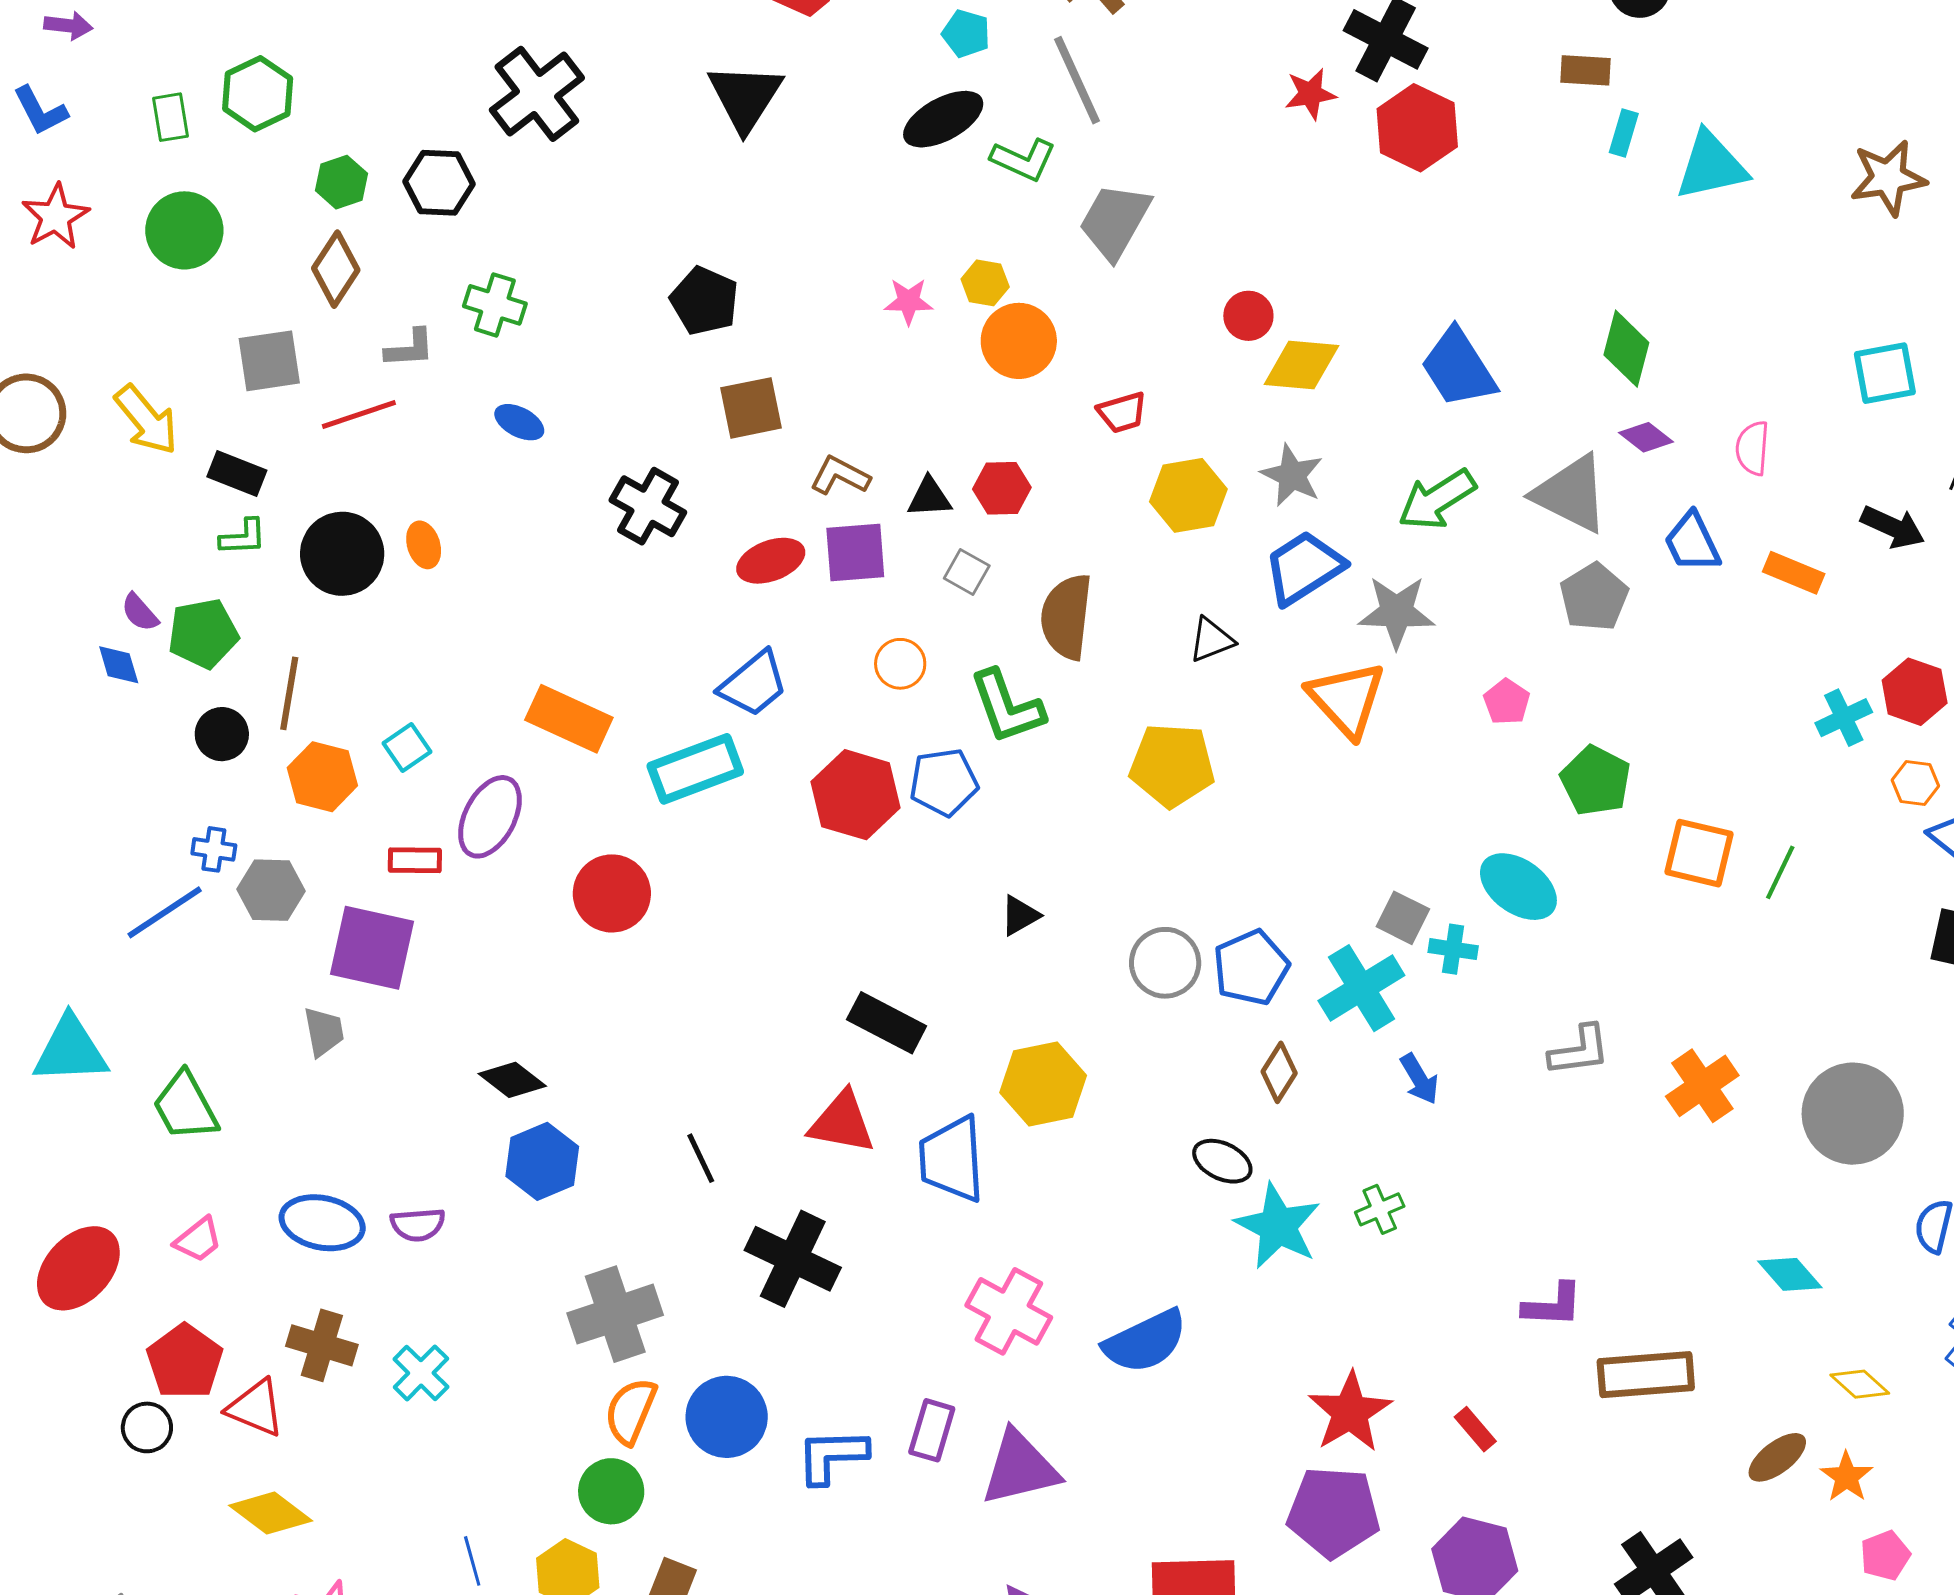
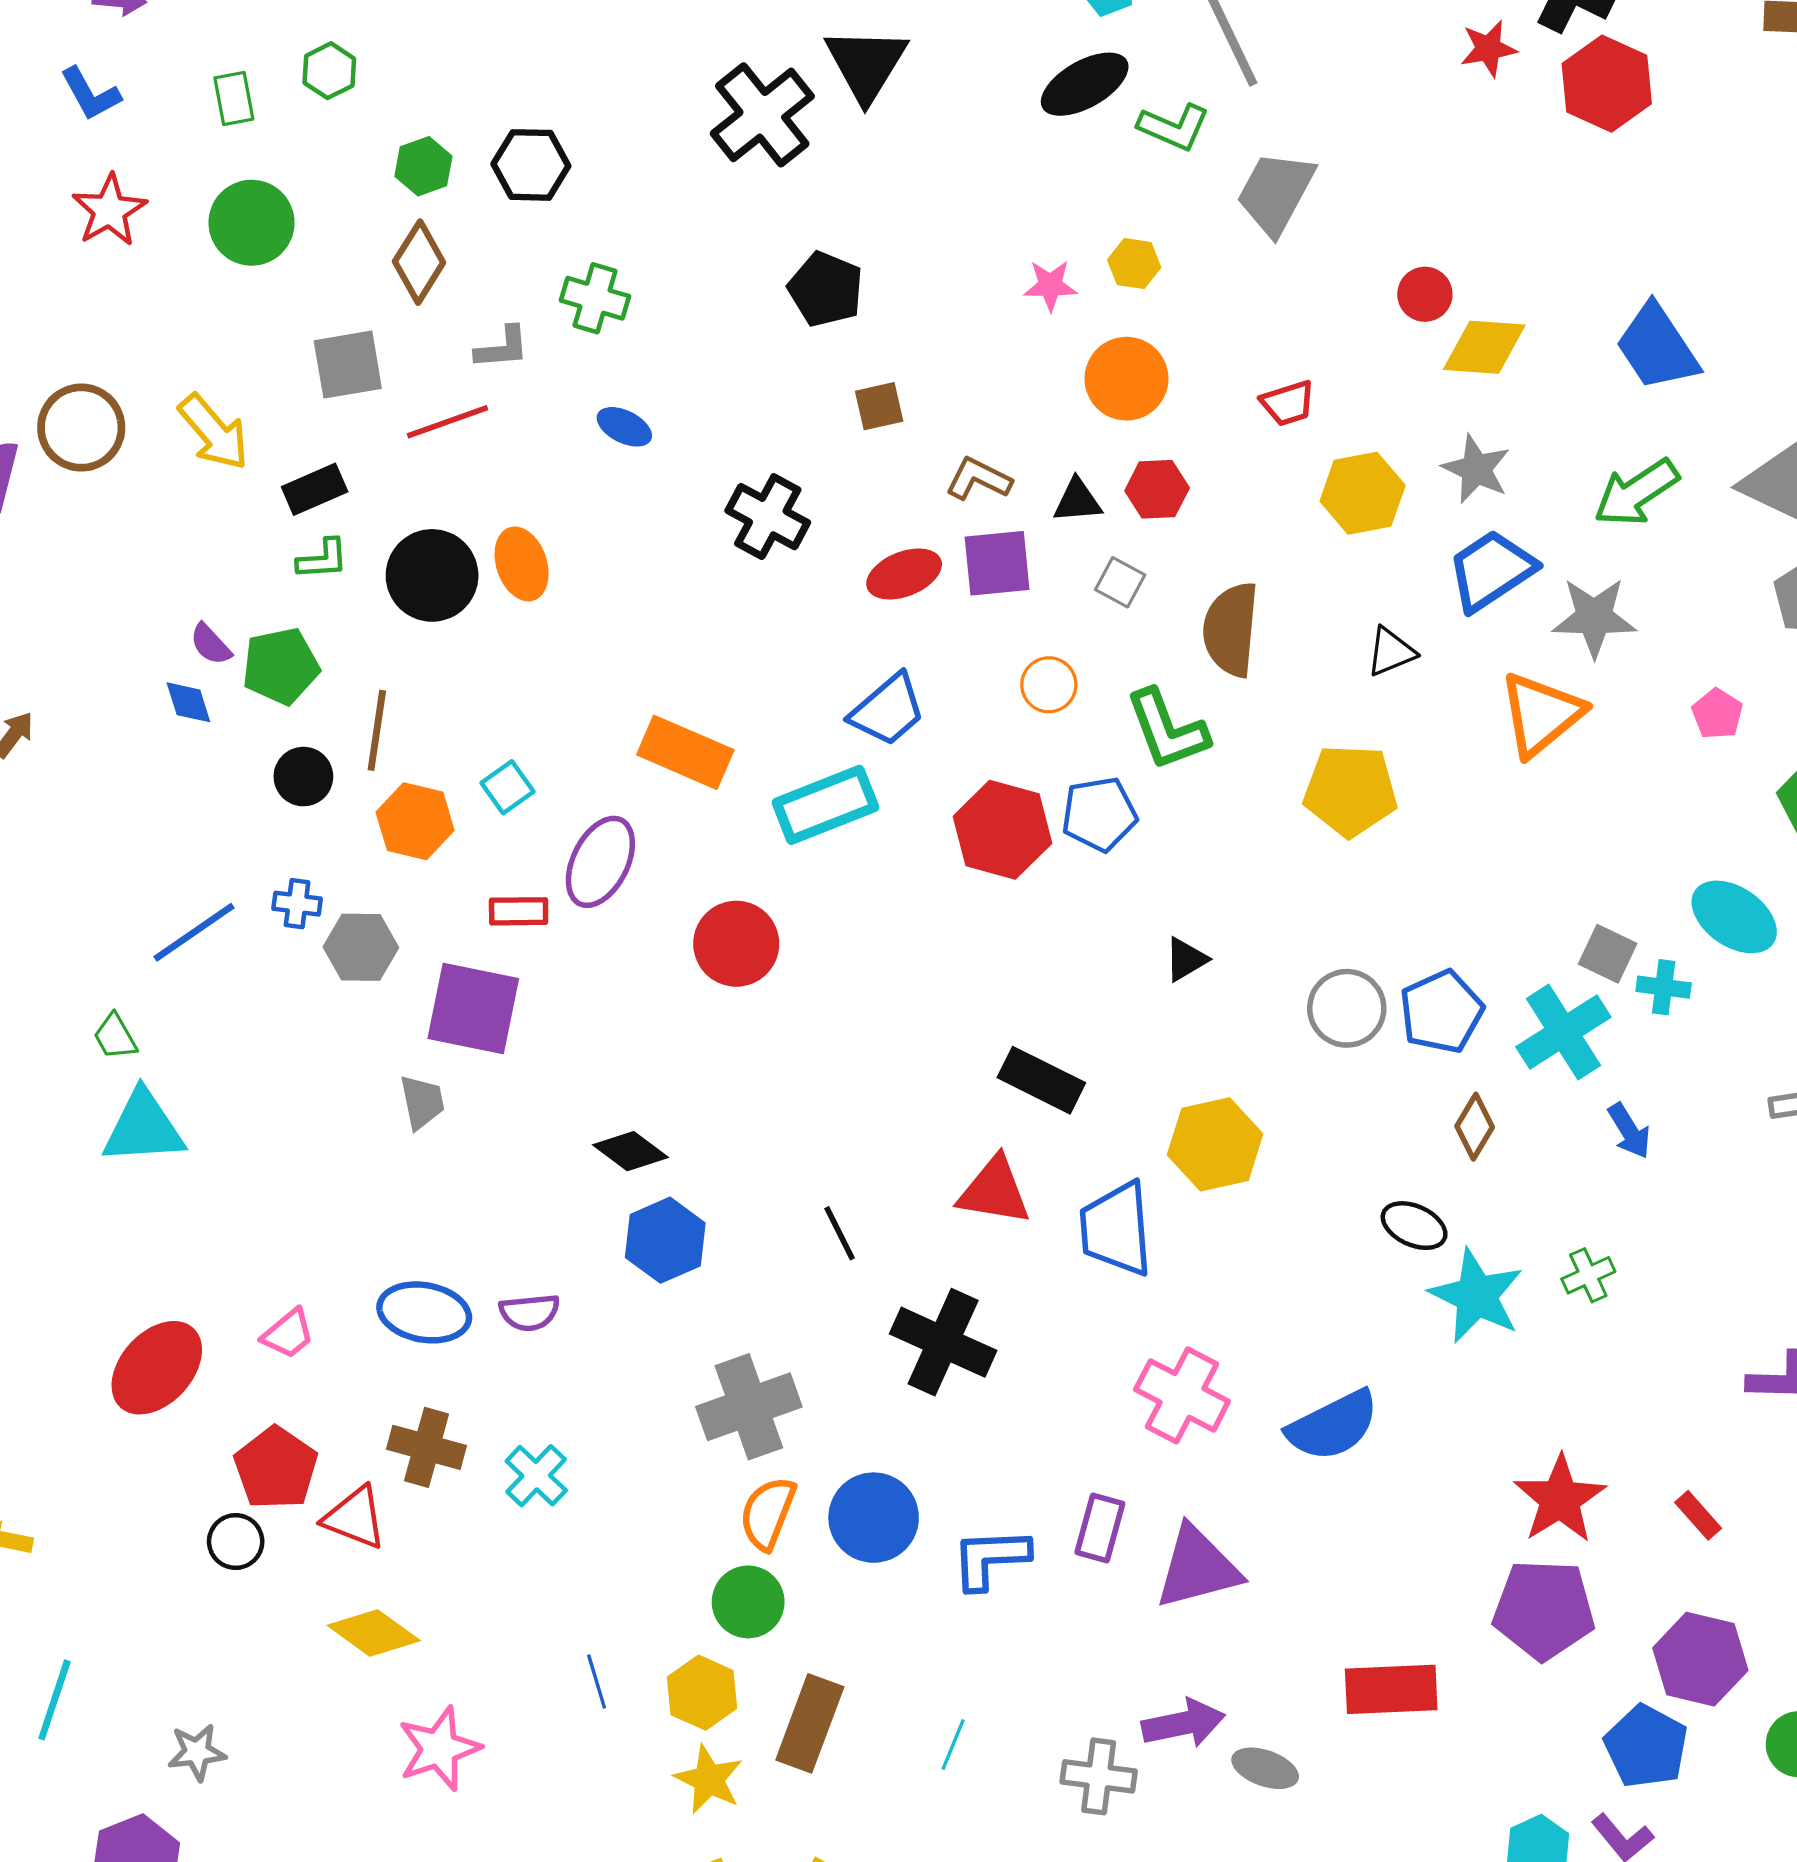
green hexagon: (258, 94) -> (329, 71), size x0.7
black cross: (537, 94) -> (762, 115), moved
orange circle: (1019, 341) -> (1126, 379), moved
brown square: (751, 408) -> (879, 406), size x0.7
black rectangle: (237, 473) -> (315, 489), turned -44
orange ellipse: (424, 545) -> (522, 564), size x1.4
orange triangle: (1347, 699) -> (1541, 714), turned 34
blue line: (165, 912) -> (194, 932), moved
green trapezoid: (185, 1106) -> (115, 1037), moved, size x0.6

